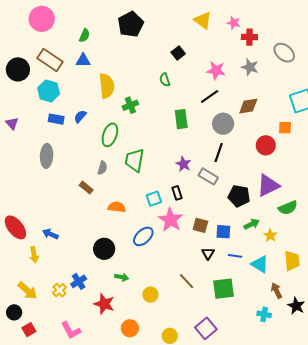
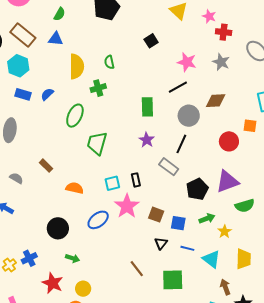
green semicircle: (165, 80) -> (109, 62), moved
purple star: (183, 164) -> (147, 140), moved
gray semicircle: (102, 168) -> (16, 178), moved, turned -80
black pentagon: (239, 196) -> (197, 189), turned 30
yellow circle: (150, 295) -> (83, 289), moved

